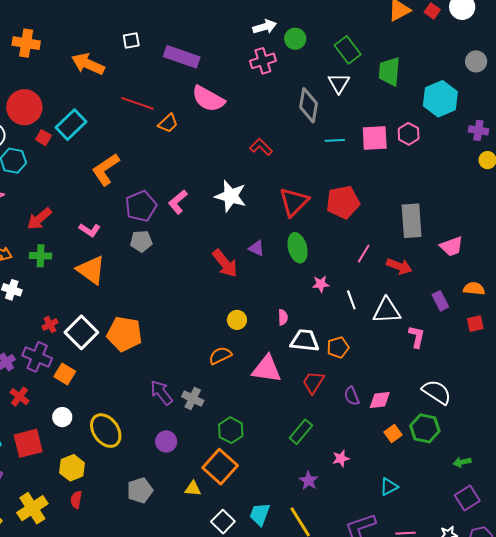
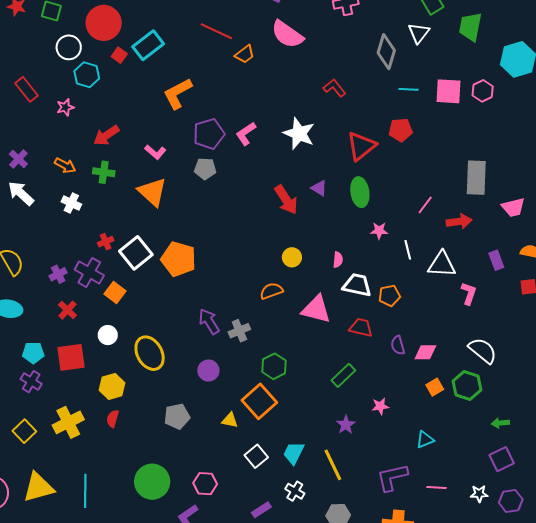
red pentagon: (343, 202) -> (401, 130), moved, size x0.7
red arrow: (399, 266) -> (459, 221), turned -35
red trapezoid: (313, 382) -> (361, 328), turned 65
gray cross: (193, 399) -> (239, 331), turned 35

